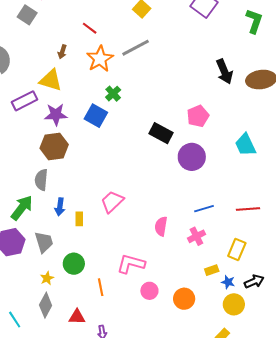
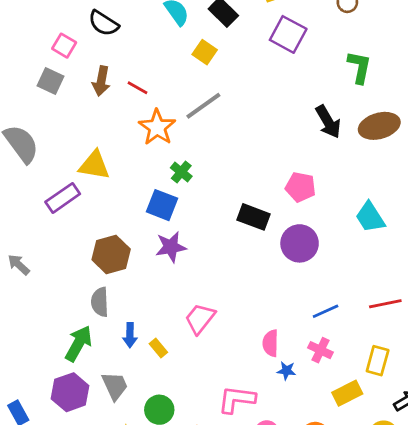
green L-shape: (254, 21) -> (359, 67), moved
brown arrow: (62, 52) -> (101, 81), moved, size x1.5
purple star: (56, 114) -> (171, 247), moved
pink pentagon: (198, 116) -> (300, 187), turned -30
yellow rectangle: (79, 219) -> (158, 348), turned -32
pink cross: (196, 236) -> (320, 350), turned -30
yellow rectangle: (212, 270) -> (347, 393), size x1.5
blue star: (228, 282) -> (286, 371), moved

